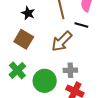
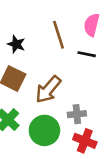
brown arrow: (62, 41) -> (48, 89), moved

